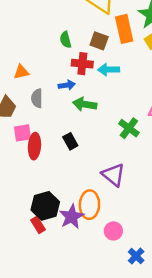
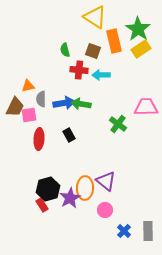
orange triangle: (21, 72) -> (28, 86), moved
blue arrow: (67, 85) -> (64, 103), moved, size x1.5
pink square: (23, 133) -> (29, 115), moved
purple triangle: (113, 175) -> (106, 181), moved

